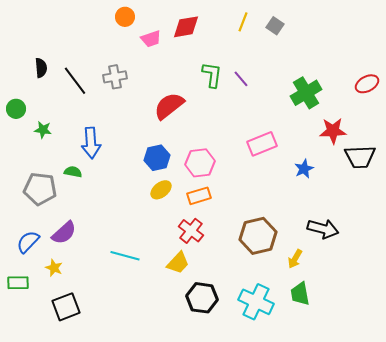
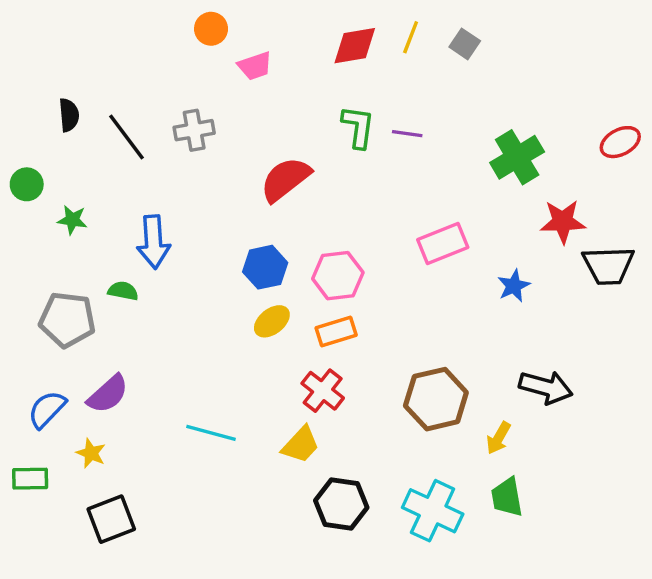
red diamond: (186, 27) -> (355, 46), moved
purple line: (241, 79) -> (407, 134), turned -42

